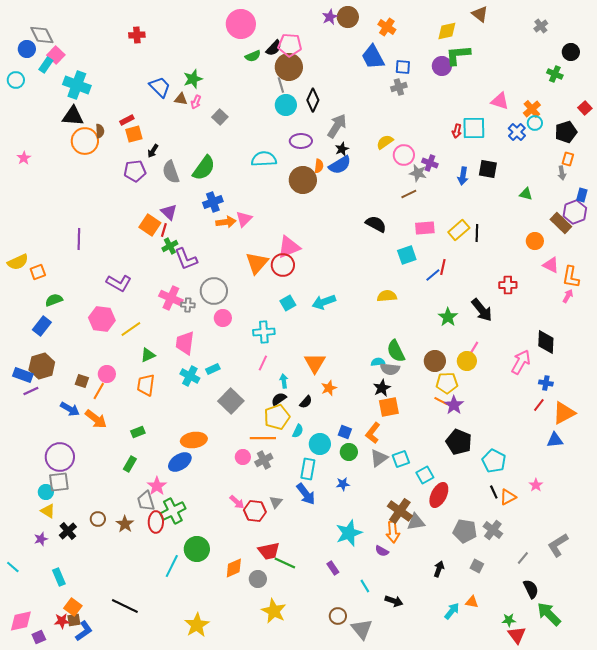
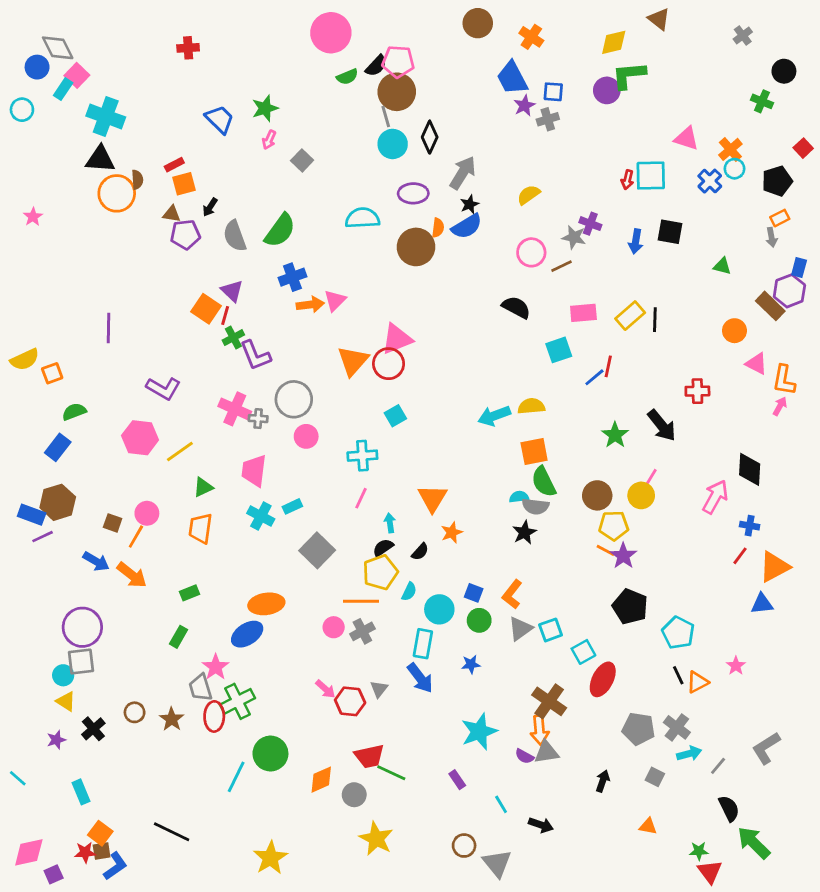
purple star: (330, 17) -> (524, 106), moved
brown triangle: (181, 99) -> (172, 214), moved
pink circle: (404, 155) -> (531, 252), moved
orange rectangle: (568, 159) -> (780, 218), turned 48
cyan arrow: (324, 302) -> (494, 416), moved
orange square: (389, 407) -> (534, 451), moved
gray triangle: (416, 522) -> (546, 752), moved
cyan arrow: (452, 611) -> (689, 754), moved, turned 36

